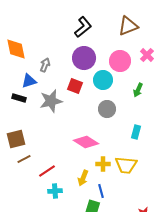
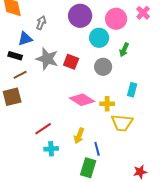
red square: (75, 86) -> (71, 62), moved
green arrow: (138, 90) -> (124, 50), moved
gray star: (51, 101) -> (47, 59), turned 30
brown line: (24, 159) -> (20, 75), moved
yellow cross: (103, 164) -> (107, 104), moved

